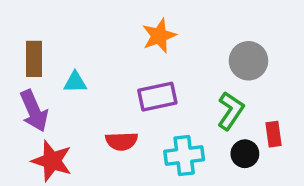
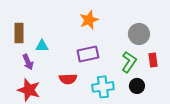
purple arrow: (34, 111) -> (28, 62), moved, size x0.7
red rectangle: (273, 134) -> (153, 60), moved

